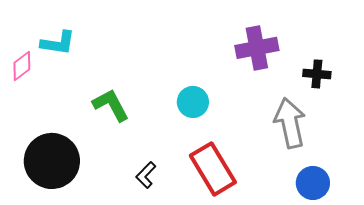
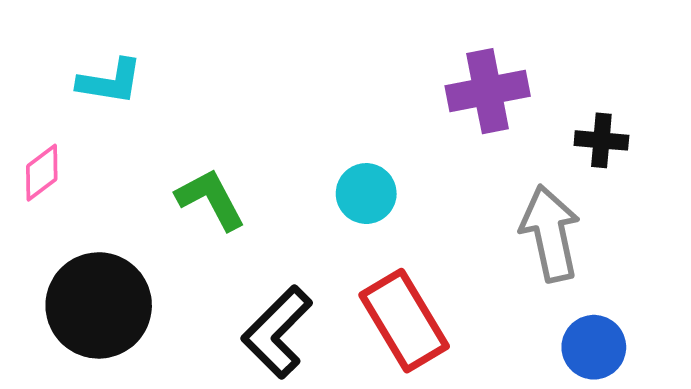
pink diamond: (22, 66) -> (42, 173), moved
black L-shape: (146, 175) -> (277, 332), size x1.8

